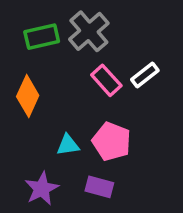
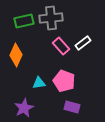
gray cross: (89, 31) -> (51, 18), turned 35
purple rectangle: (99, 187) -> (72, 107), moved

